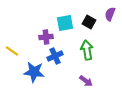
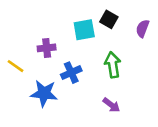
purple semicircle: (110, 14) -> (143, 28), moved
black square: (89, 22) -> (109, 19), moved
purple cross: (46, 37) -> (47, 48), moved

